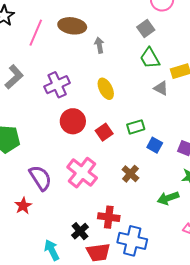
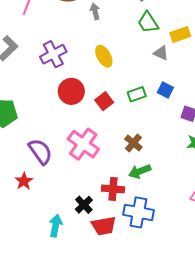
blue square: (155, 145) -> (165, 90), moved
green arrow: (168, 198) -> (140, 171), moved
cyan arrow: (52, 250) -> (56, 226), turned 40

